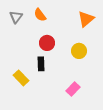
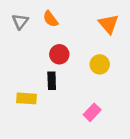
orange triangle: (86, 19) -> (109, 24), turned -30
yellow rectangle: (21, 78) -> (26, 98), turned -42

